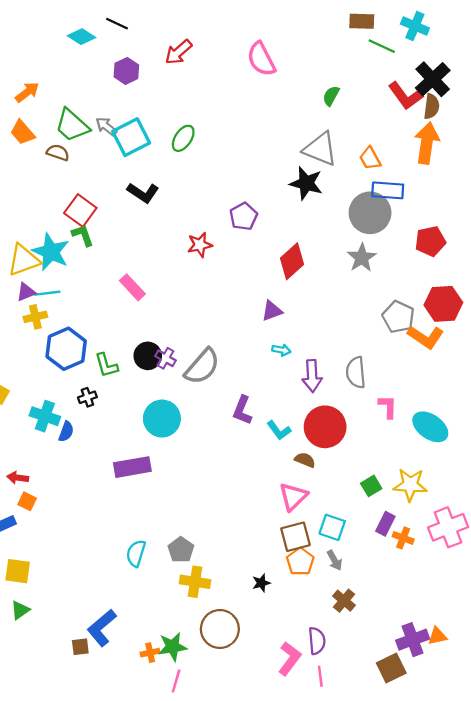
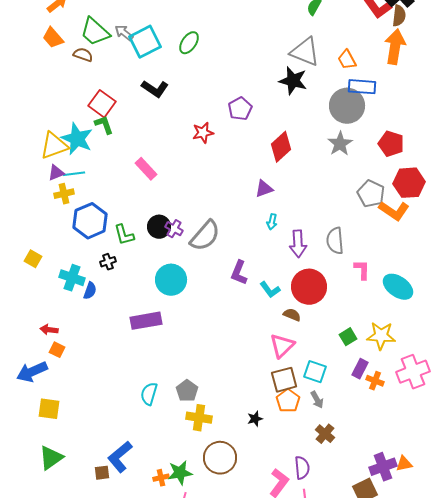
red pentagon: (430, 241) -> (391, 144), moved, turned 30
cyan arrow: (281, 350) -> (272, 222), turned 91
green triangle: (20, 610) -> (51, 458), moved, size x1.5

